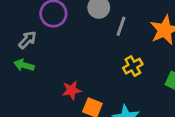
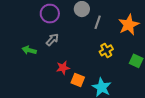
gray arrow: (27, 40) -> (52, 40), moved

